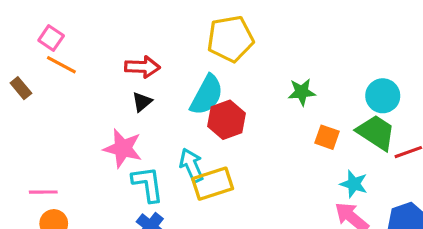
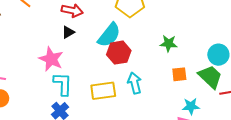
orange square: (327, 137) -> (179, 74), turned -35
cyan arrow: (191, 165) -> (135, 83), moved
cyan star: (354, 184) -> (191, 106), turned -30

